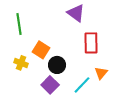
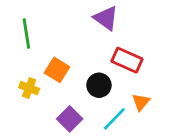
red rectangle: (91, 43) -> (127, 60), turned -65
black circle: (57, 65) -> (99, 85), moved

